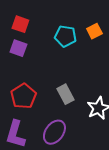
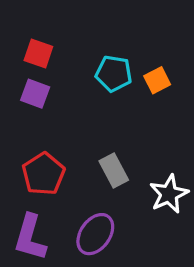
orange square: (94, 31) -> (157, 80), moved

